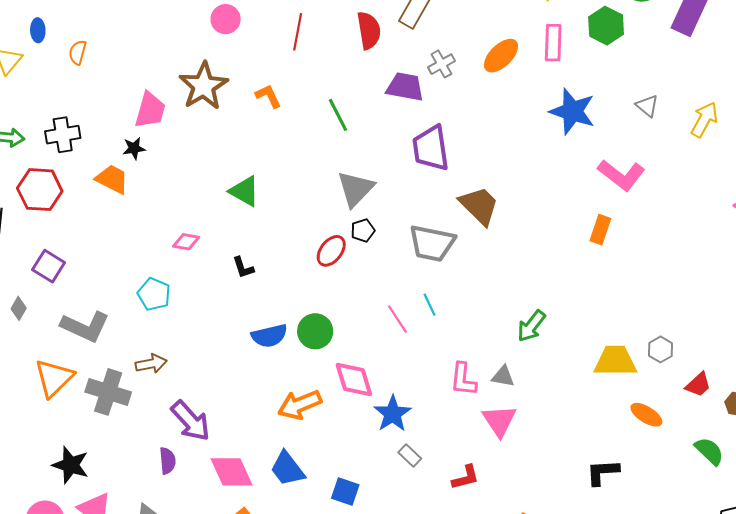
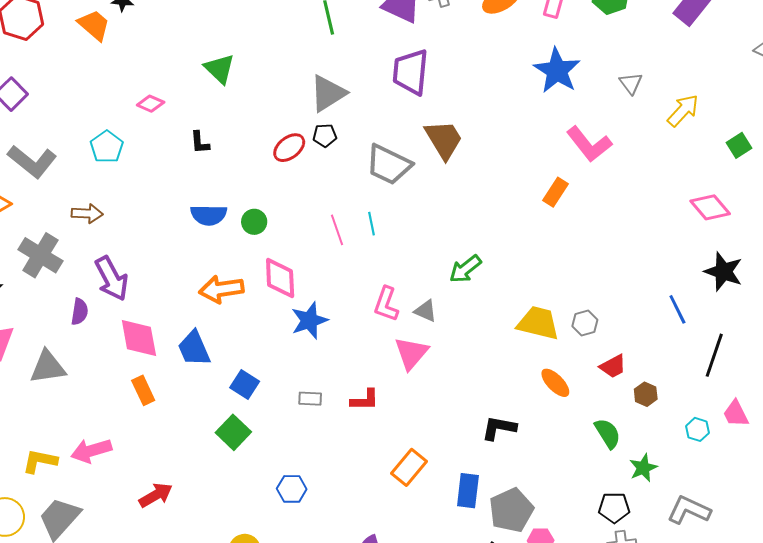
green circle: (315, 331) -> (254, 222), size x0.7
gray cross: (108, 392) -> (40, 255), moved
gray rectangle: (410, 456) -> (310, 399), moved, turned -55

